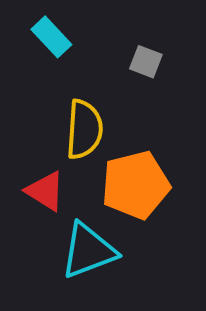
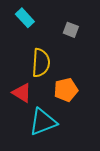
orange pentagon: (136, 185) -> (66, 90), size x0.7

